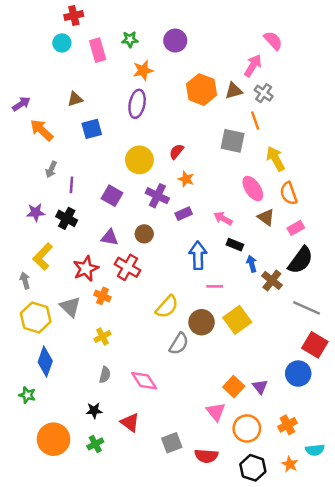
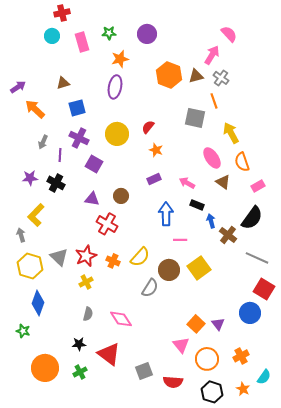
purple cross: (157, 196) -> (79, 138), moved
pink rectangle: (296, 228) -> (258, 186), moved
red star: (86, 269) -> (86, 256), moved
orange cross: (102, 296) -> (113, 261), moved
red triangle: (130, 422) -> (109, 354), size x1.4
cyan semicircle: (315, 450) -> (264, 377), turned -49

